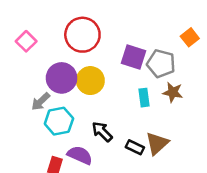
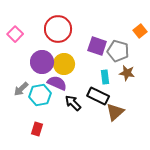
gray arrow: (41, 101) -> (21, 89), moved
black rectangle: (135, 147) -> (98, 96), moved, size x1.5
purple semicircle: (80, 155) -> (57, 83), moved

